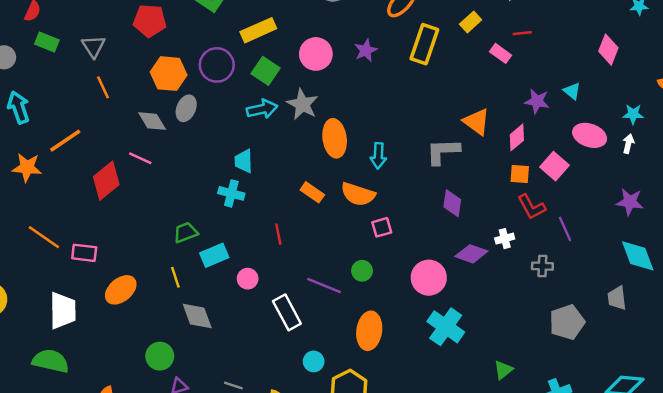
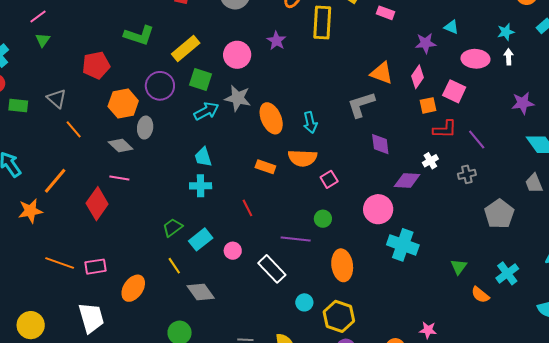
red L-shape: (531, 207) -> (445, 129), turned -45

